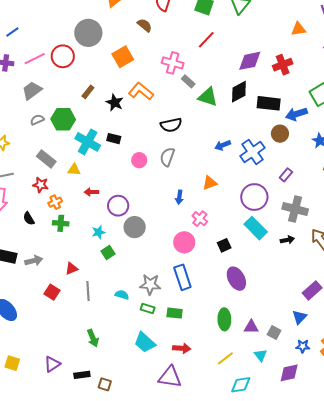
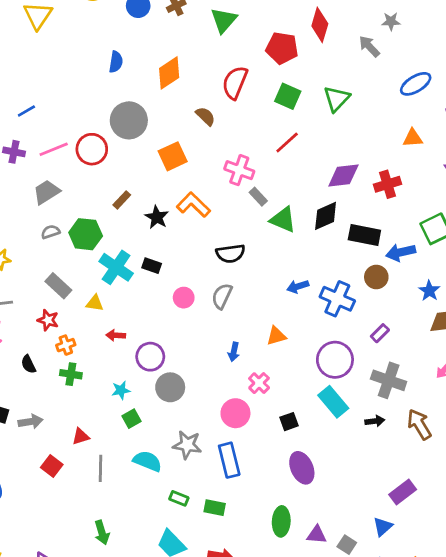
blue cross: (252, 152) -> (337, 299), turned -35
gray star: (150, 284) -> (187, 445), moved
cyan semicircle: (122, 295) -> (147, 461), moved, size x1.5

